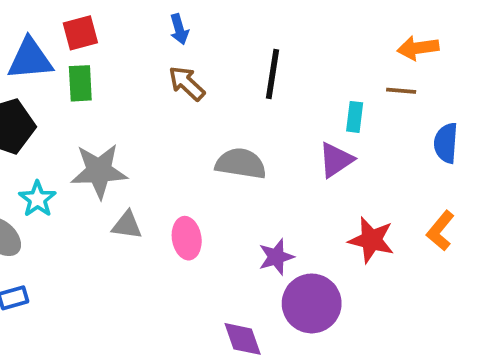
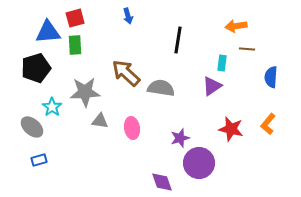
orange arrow: (418, 48) -> (236, 26), moved
brown arrow: (187, 83) -> (126, 73), moved, size x1.4

